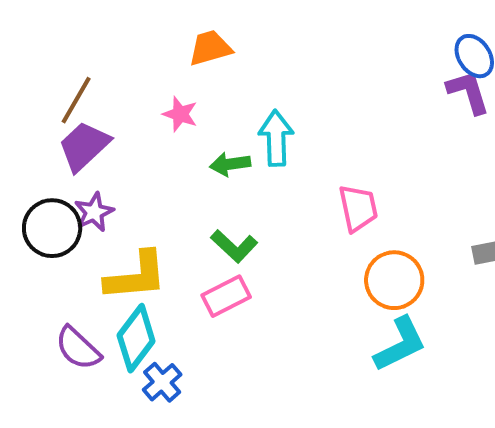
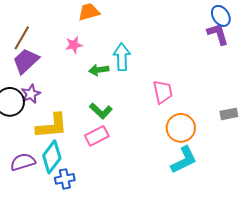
pink star: (180, 114) -> (74, 45), turned -30
purple semicircle: (78, 348) -> (23, 162), turned 120
blue cross: (162, 382) -> (65, 179), turned 30

